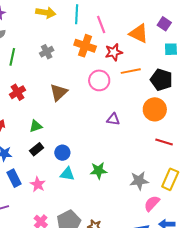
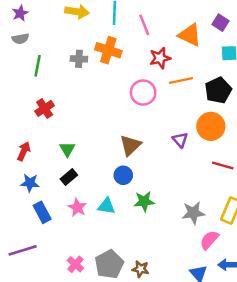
orange cross: (85, 46) -> (108, 50), moved
gray cross: (47, 52) -> (79, 59), turned 32
black pentagon: (161, 80) -> (218, 90), turned 30
brown triangle: (59, 92) -> (130, 145), moved
purple triangle: (113, 119) -> (180, 140), moved, turned 40
green triangle: (36, 126) -> (67, 149), turned -40
blue circle: (62, 153) -> (123, 175), moved
pink star: (38, 184) -> (77, 208), moved

